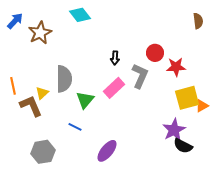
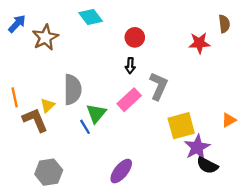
red circle: (155, 53) -> (135, 37), moved
red star: (176, 67) -> (199, 43), moved
yellow square: (187, 98) -> (181, 126), moved
blue line: (75, 127) -> (85, 127), moved, turned 32

